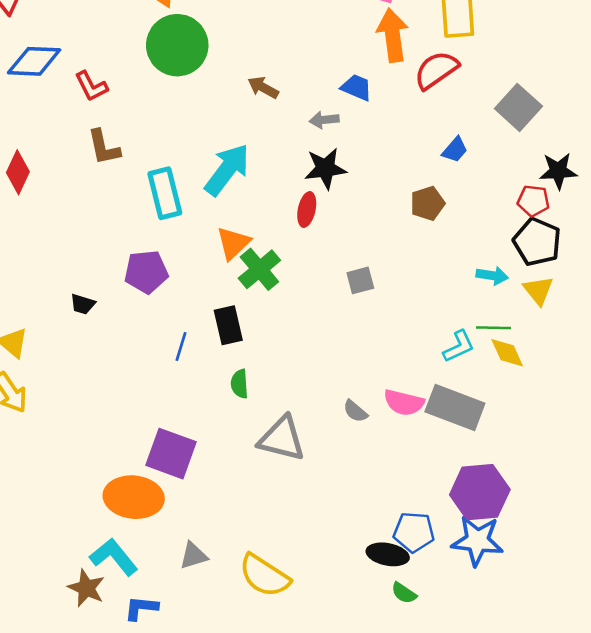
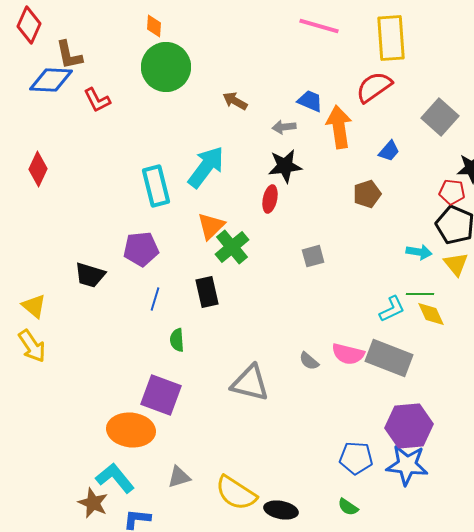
orange arrow: (393, 35) -> (339, 127), moved
brown L-shape: (104, 147) -> (69, 55), moved
black trapezoid: (83, 304) -> (90, 275), size x1.5
blue line: (181, 346) -> (155, 299), moved
green semicircle: (239, 384) -> (177, 340), moved
black ellipse: (388, 554) -> (281, 510), moved

